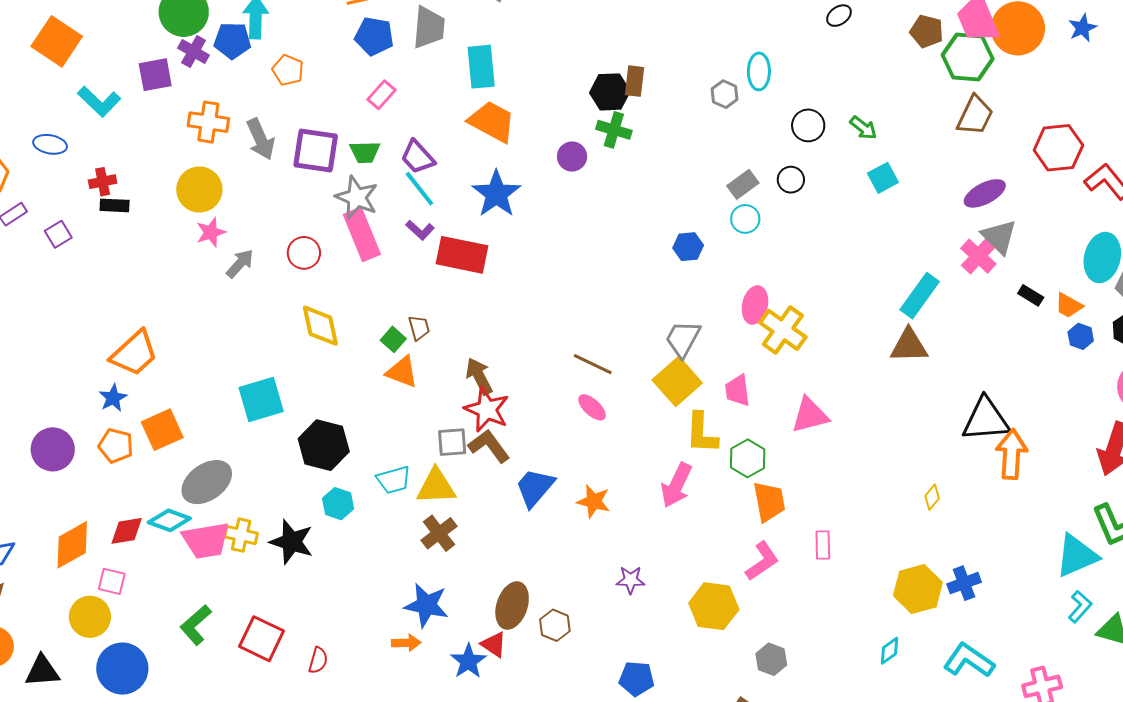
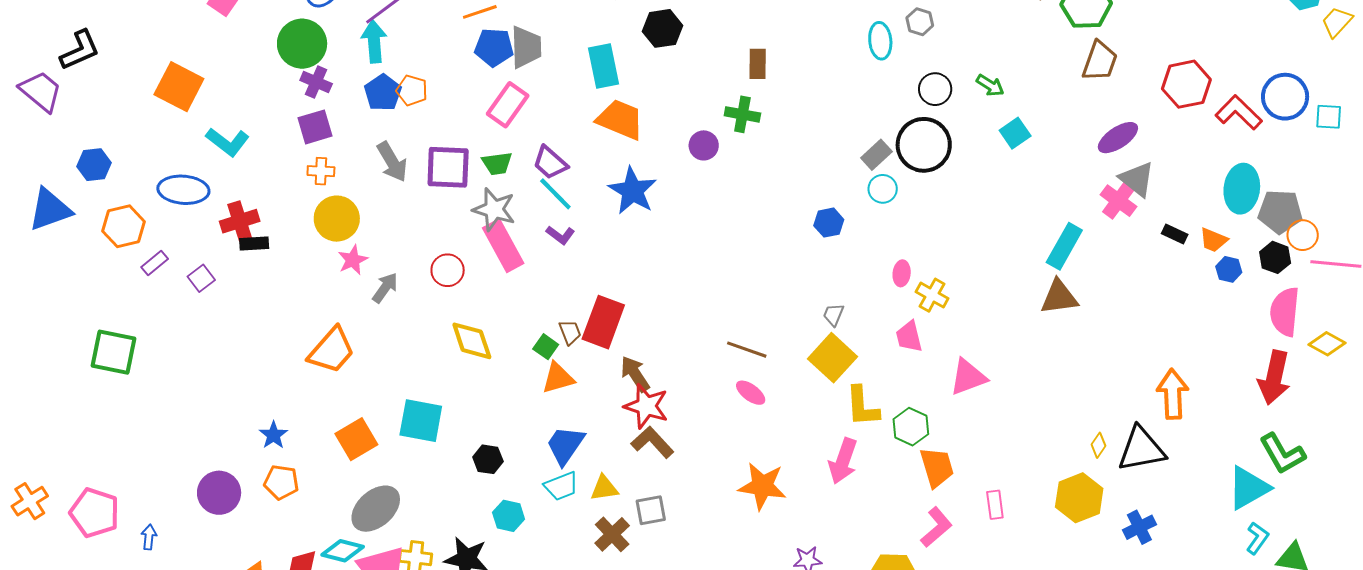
gray trapezoid: (429, 27) -> (526, 47), moved
blue pentagon: (232, 41) -> (383, 93), moved, turned -30
purple square: (155, 75) -> (315, 127), moved
black hexagon: (610, 92) -> (663, 28), moved
gray hexagon: (725, 94) -> (920, 22), moved
pink rectangle: (381, 95) -> (508, 105), size x1.5
orange cross: (208, 122) -> (321, 171), moved, size x0.7
blue ellipse: (50, 144) -> (183, 190), size x1.5
black circle: (791, 180) -> (924, 145), size x2.0
red cross: (103, 182) -> (240, 221), size x1.4
red rectangle: (462, 255) -> (603, 322), moved, turned -75
pink ellipse: (755, 305) -> (902, 273), size x0.7
yellow cross: (783, 330) -> (932, 295), size x0.7
gray trapezoid: (683, 339) -> (834, 315), size x0.6
orange trapezoid: (134, 353) -> (332, 350), moved
orange triangle: (402, 372) -> (558, 378), turned -30
pink trapezoid: (738, 390) -> (909, 337), moved
cyan square: (261, 400) -> (421, 421), turned 33
black triangle: (986, 420) -> (1141, 449), moved
orange square: (162, 430) -> (356, 439), moved
gray square: (452, 442) -> (651, 510), moved
black hexagon: (324, 445) -> (488, 459), size x0.6
yellow triangle: (436, 486) -> (604, 488), size x0.7
blue trapezoid: (535, 488) -> (565, 445), moved
orange star: (594, 501) -> (762, 486), size x1.4
yellow hexagon: (918, 589) -> (1079, 498), moved

